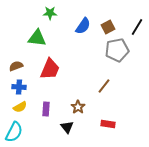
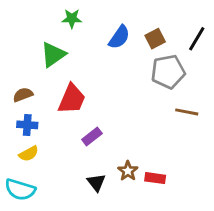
green triangle: (37, 38) -> (53, 54), turned -42
brown line: (104, 86) -> (187, 112), moved, turned 63
brown star: (78, 107) -> (128, 171), moved
purple rectangle: (46, 109) -> (92, 136), moved, turned 48
cyan semicircle: (14, 132) -> (20, 190), turned 80

